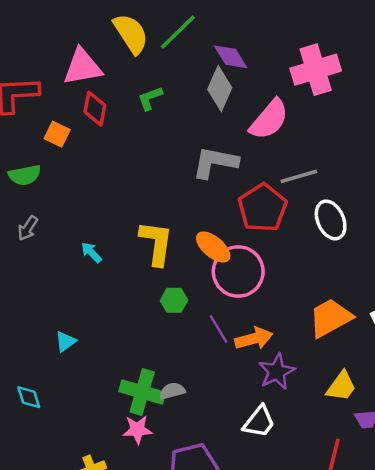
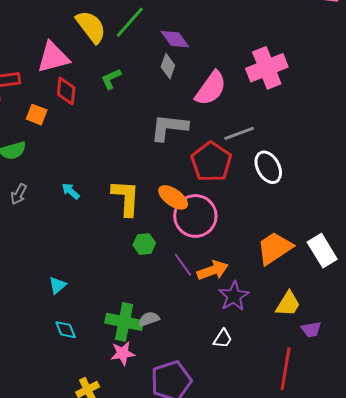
pink cross: (316, 70) -> (267, 68), moved
gray diamond: (220, 89) -> (168, 66), size x0.7
cyan arrow: (91, 252) -> (71, 191), moved
cyan diamond: (29, 397) -> (66, 330), moved
white trapezoid: (259, 422) -> (223, 339), size x0.7

